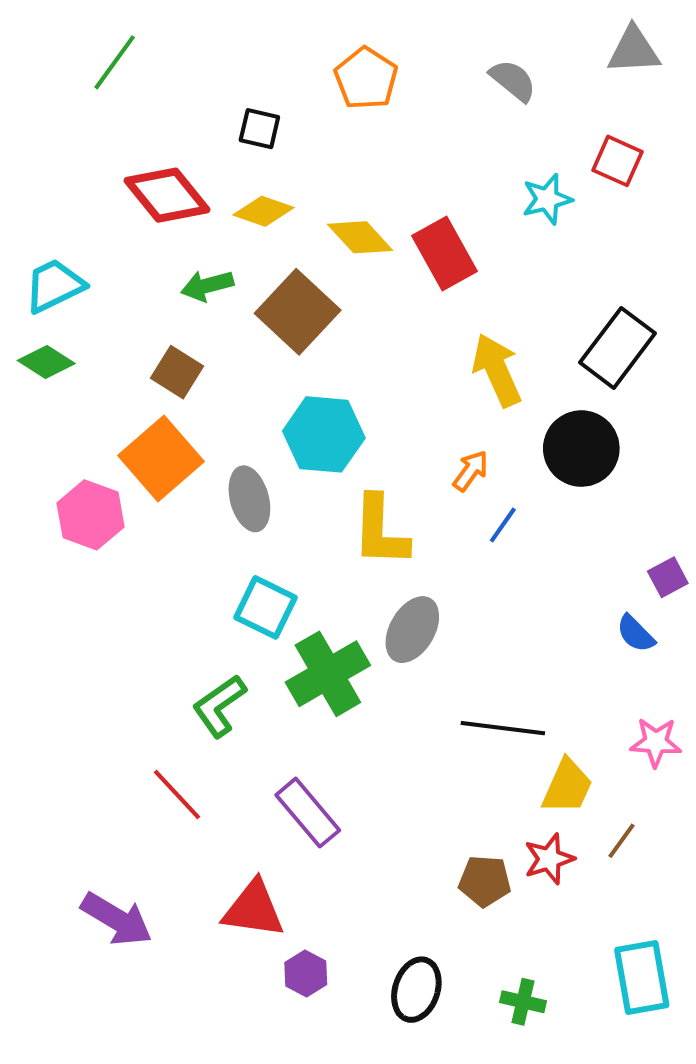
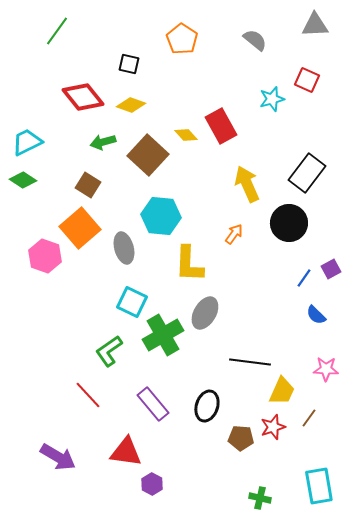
yellow diamond: (360, 237) -> (186, 135), moved, size x0.7
blue line: (503, 525) -> (304, 278), moved
purple square: (668, 577) -> (331, 269), moved
black ellipse: (416, 990) -> (207, 406), moved

